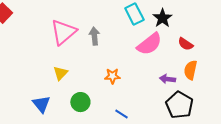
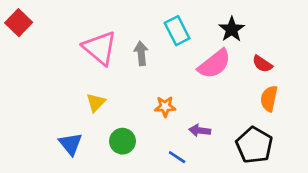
cyan rectangle: (134, 14) -> (177, 31), moved
pink triangle: (63, 32) -> (100, 48), turned -40
purple arrow: (167, 79) -> (200, 130), moved

